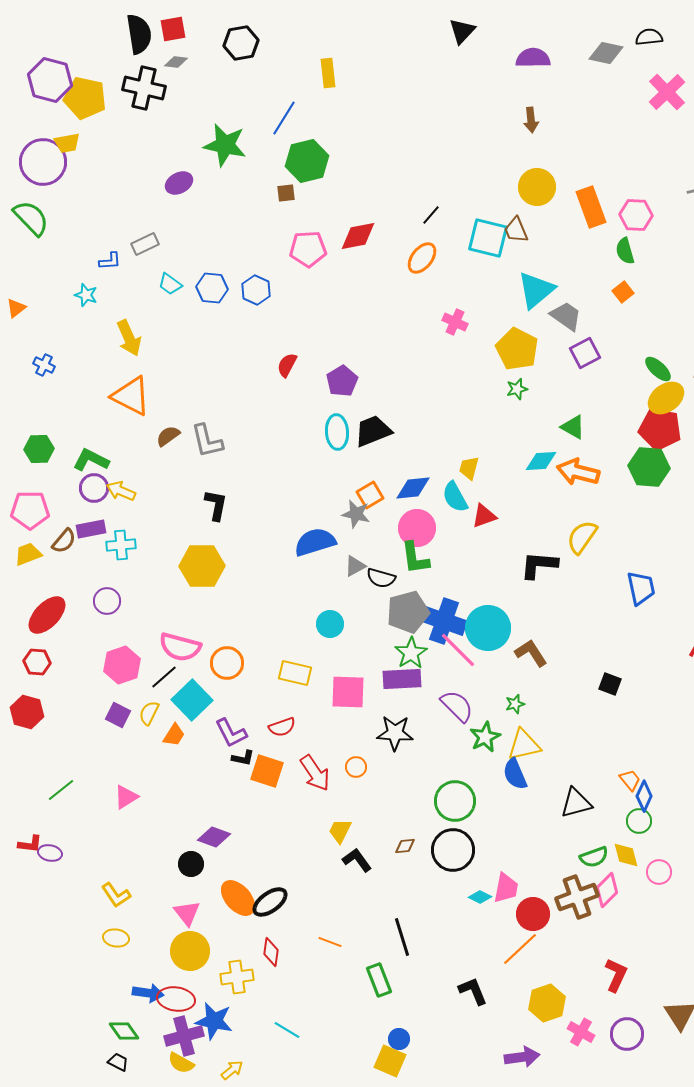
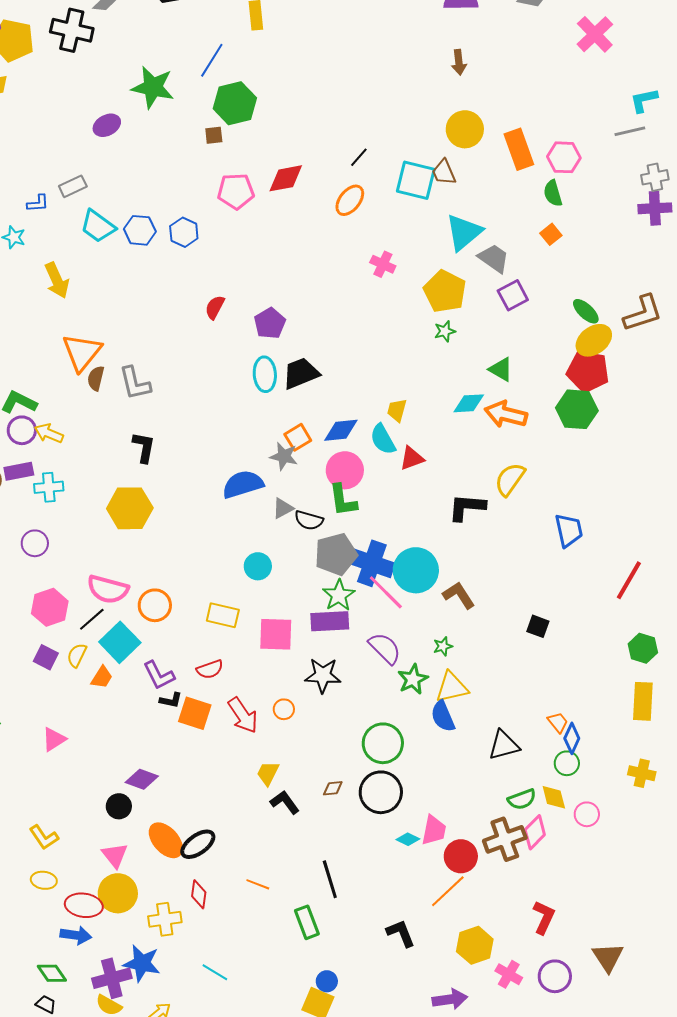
cyan trapezoid: (170, 284) -> (98, 226), size x1.5
orange triangle: (131, 396) -> (82, 352), moved, turned 42
brown semicircle: (168, 436) -> (96, 378), turned -40
red ellipse: (176, 999) -> (84, 905), moved

